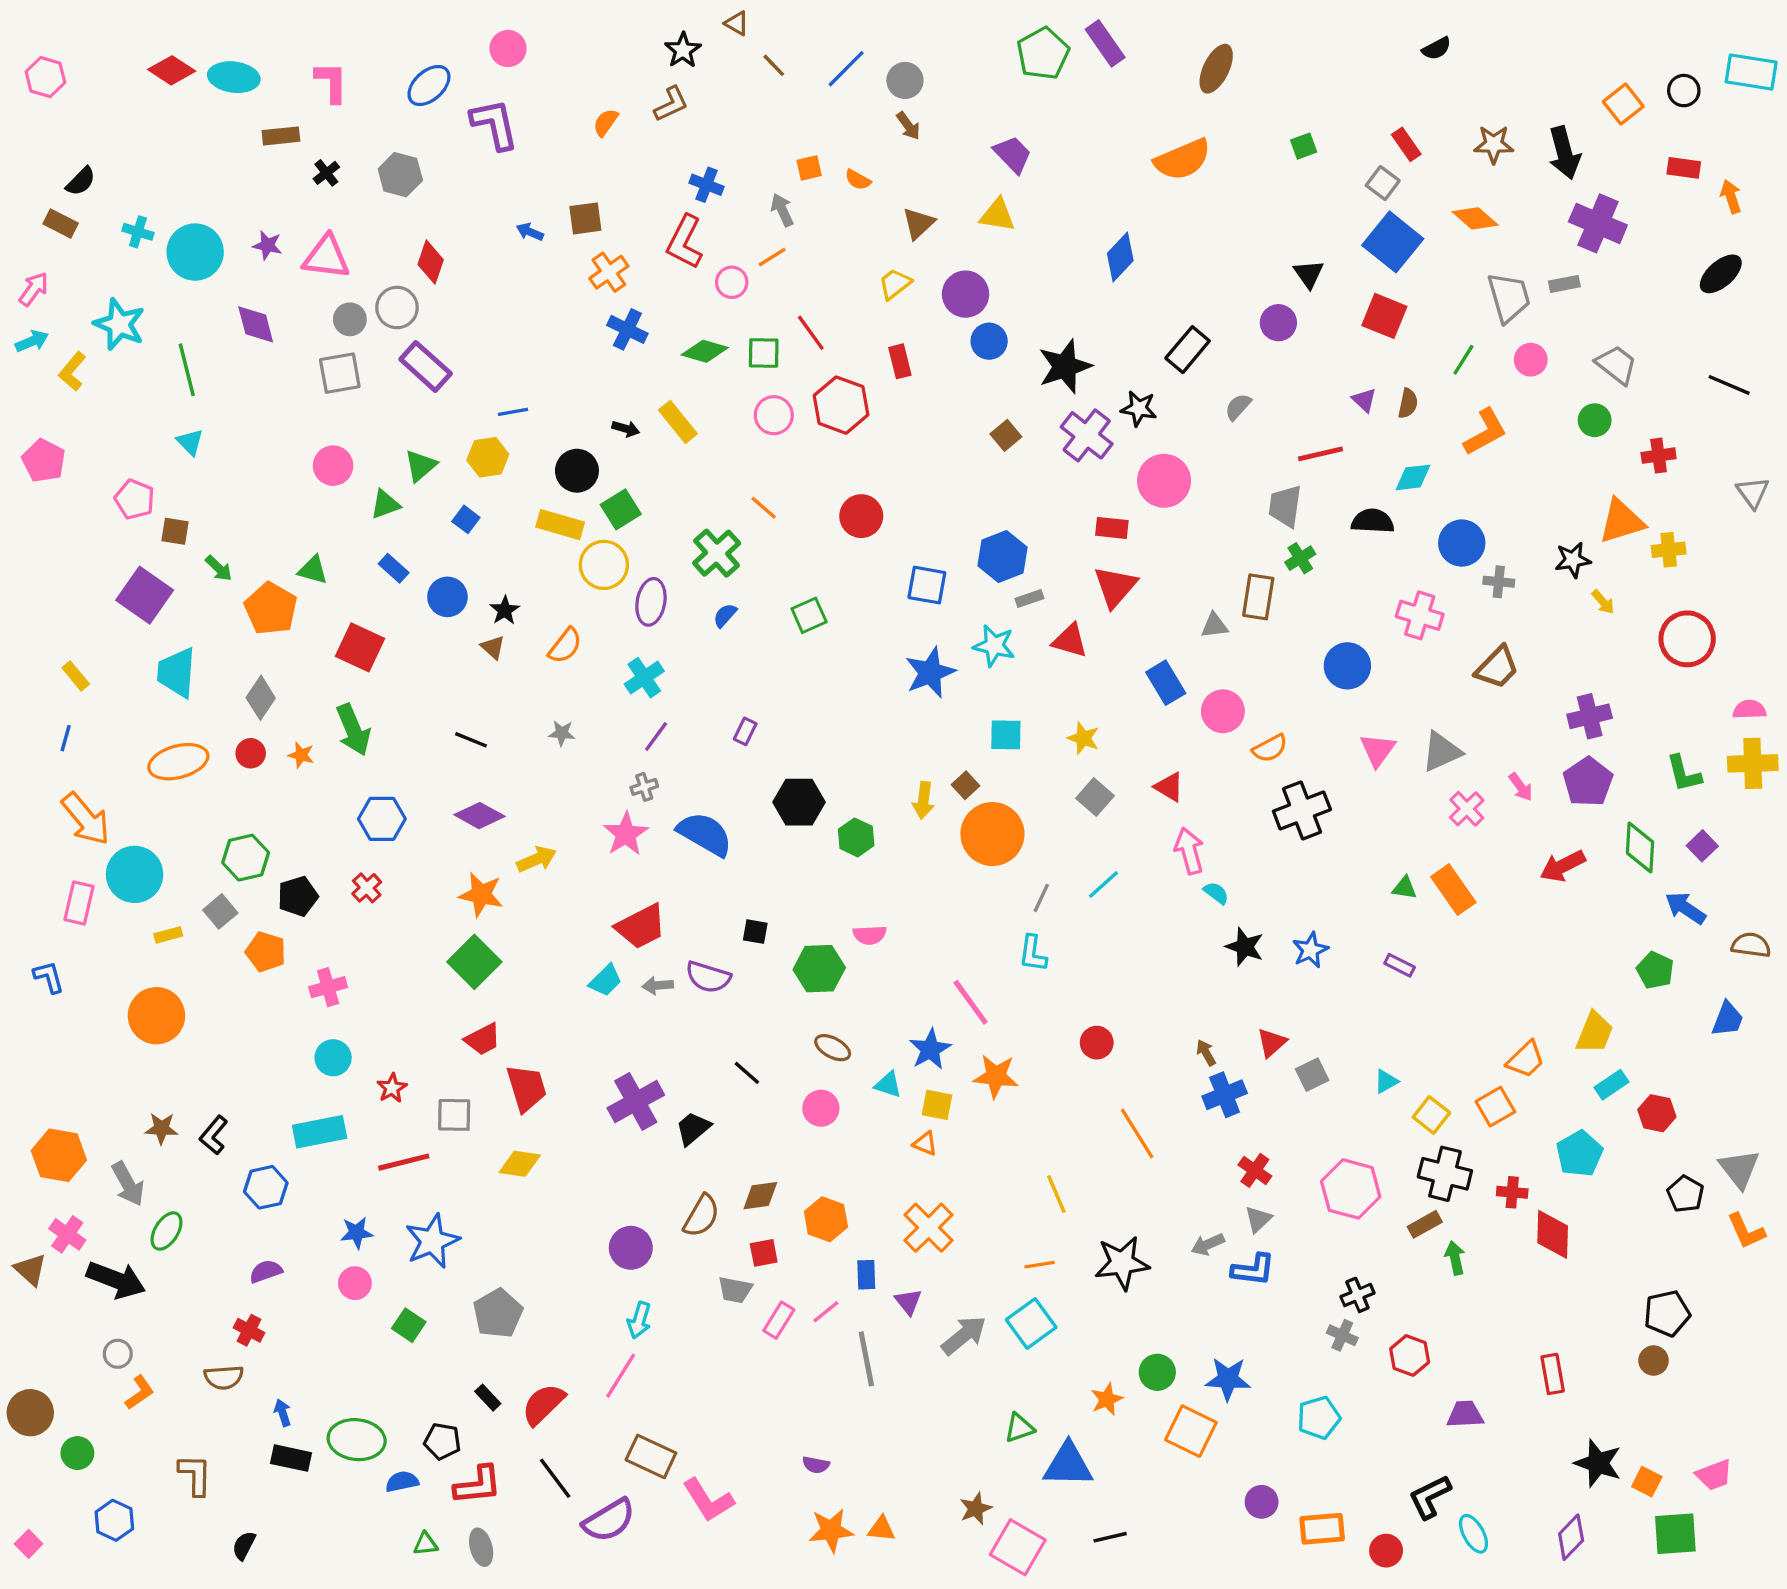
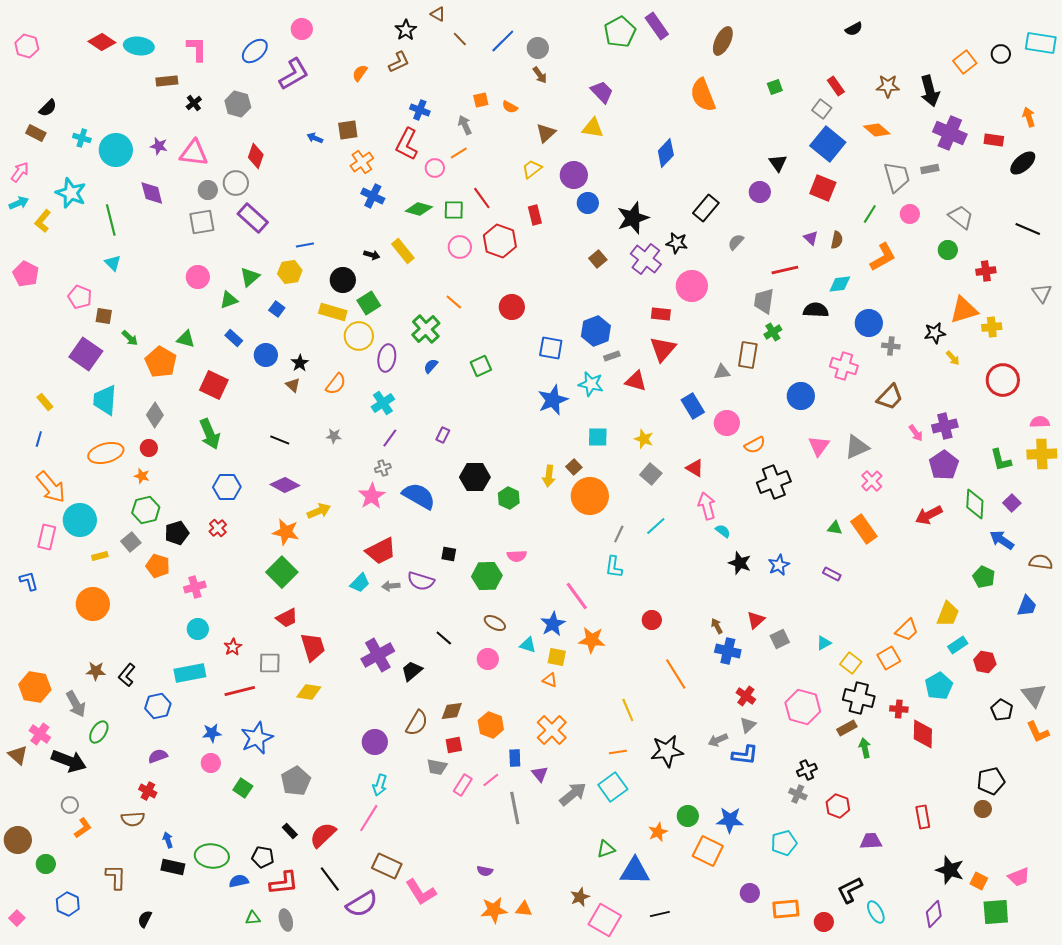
purple L-shape: (495, 124) -> (294, 74), turned 72
orange semicircle: (1183, 160) -> (703, 95), turned 92
red rectangle: (1684, 168) -> (994, 140), moved
orange star: (301, 755) -> (142, 476), moved
pink arrow: (1521, 787) -> (916, 433), moved
blue cross: (1225, 1095) -> (728, 651), turned 35

